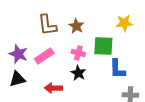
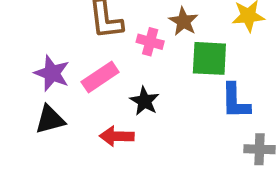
brown star: (76, 26) -> (183, 21), moved
pink cross: (78, 53) -> (150, 42), moved
black star: (78, 73) -> (145, 101), moved

